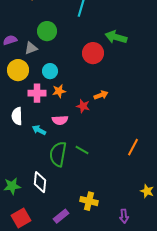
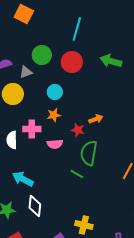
red circle: (93, 53) -> (72, 62), moved
cyan circle: (50, 71) -> (55, 92), moved
pink cross: (37, 93) -> (32, 129), moved
cyan arrow: (39, 130) -> (23, 179), moved, size x1.5
green semicircle: (58, 154) -> (89, 153), moved

